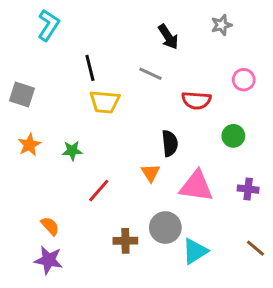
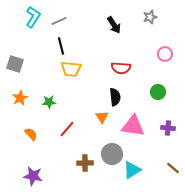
gray line: (151, 74) -> (59, 21), moved, turned -49
red semicircle: (196, 100) -> (121, 68), moved
orange semicircle: (50, 226) -> (31, 134), moved

